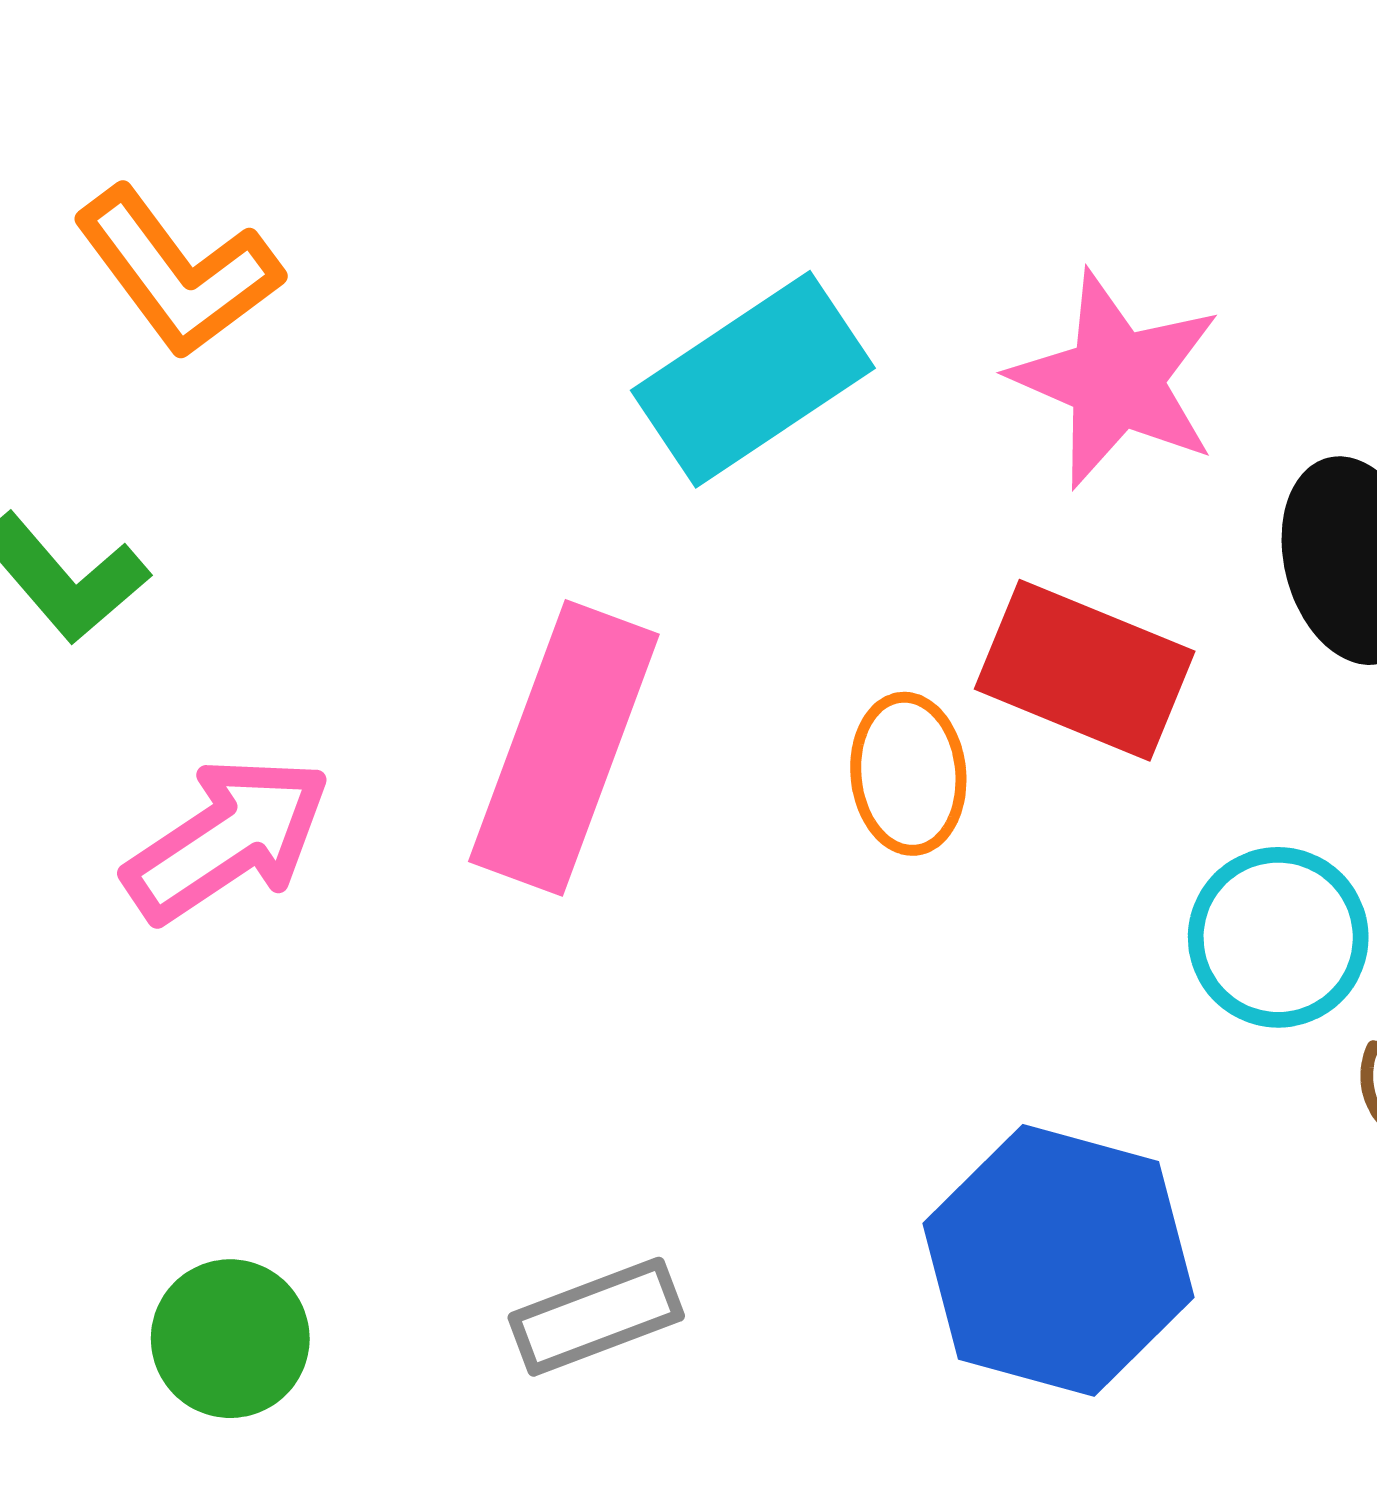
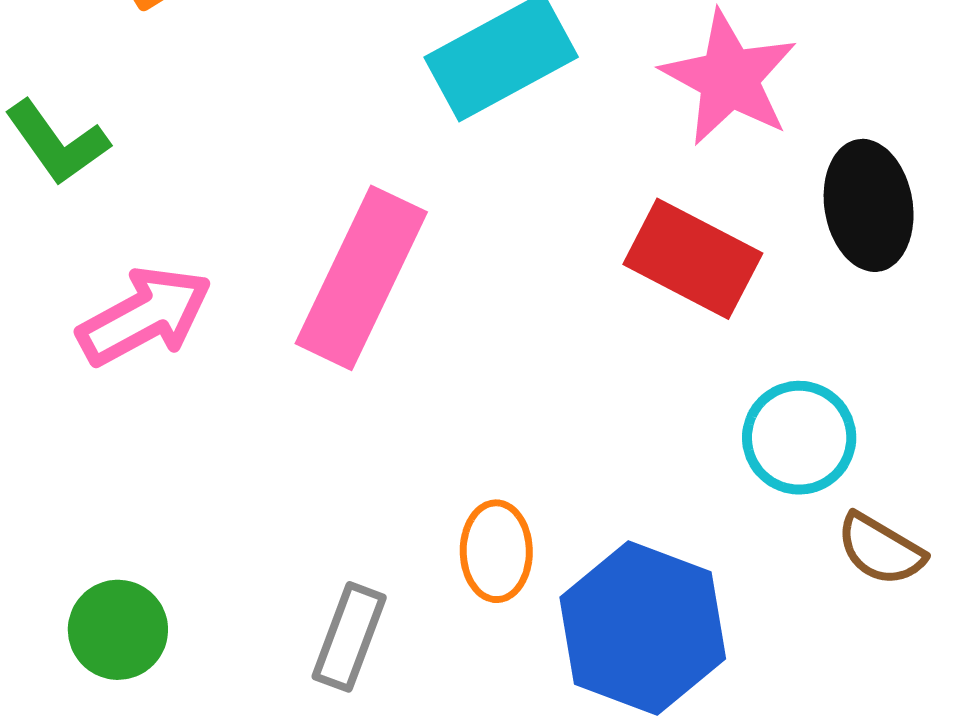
orange ellipse: (908, 774) -> (496, 551), moved
gray rectangle: (596, 1317) -> (349, 637), turned -54

